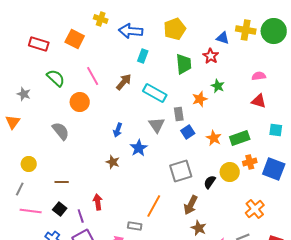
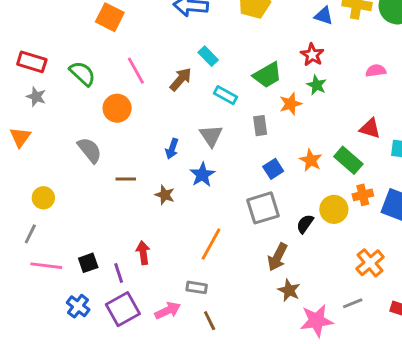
red rectangle: (39, 44) -> (32, 62), moved
cyan rectangle: (143, 56) -> (208, 56), moved, turned -64
red star: (211, 56) -> (312, 55), moved
green trapezoid: (184, 64) -> (267, 75), moved, turned 65
cyan rectangle: (155, 93) -> (225, 95), size x0.7
red triangle: (259, 101) -> (370, 128), moved
gray triangle: (157, 125) -> (211, 136), moved
blue square: (188, 132) -> (273, 169), moved
green rectangle: (240, 138) -> (348, 160), turned 60
brown line: (62, 182) -> (126, 179), moved
orange line: (154, 206) -> (211, 244), moved
black square: (60, 209) -> (88, 263), turned 32

